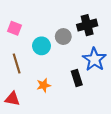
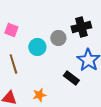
black rectangle: (77, 78) -> (71, 78), turned -35
orange star: (44, 85) -> (39, 95), moved

